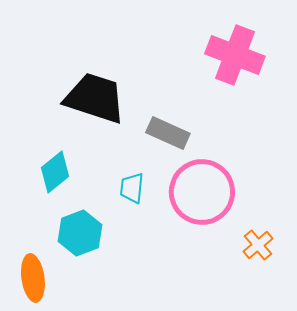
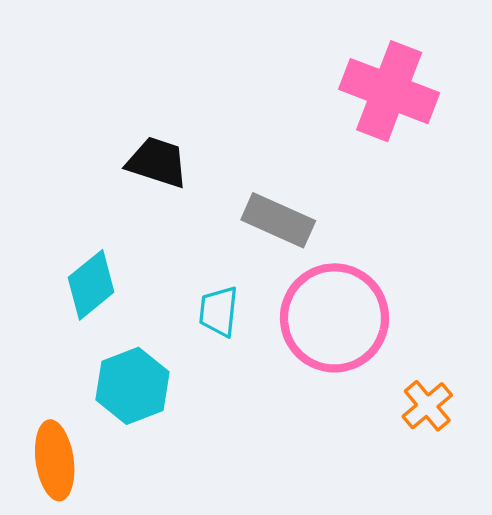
black trapezoid: (95, 98) -> (157, 162), size x0.6

